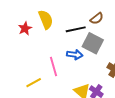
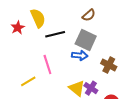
black line: (76, 29) -> (55, 34), moved
blue arrow: (75, 55) -> (80, 55), moved

